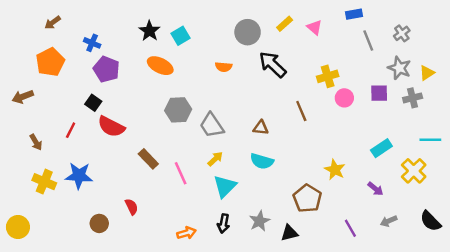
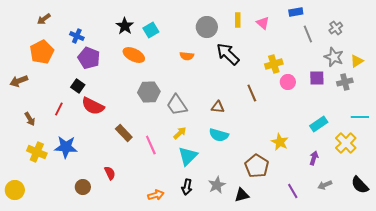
yellow rectangle: (285, 24) -> (238, 20), turned -48
purple arrow: (375, 189) -> (314, 158), turned -112

